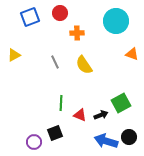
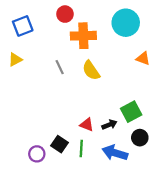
blue square: (30, 17) -> (23, 26), moved
orange cross: (77, 33) -> (83, 36), size x1.6
green line: (61, 103) -> (81, 148), moved
black square: (55, 133) -> (60, 144), turned -35
black circle: (129, 137) -> (140, 138), moved

